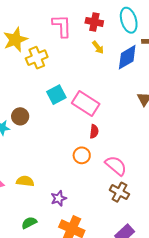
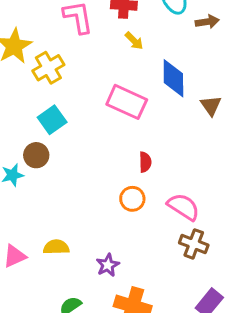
blue diamond: (127, 57) -> (173, 78), moved, turned -52
cyan square: (56, 95) -> (52, 120), moved
pink rectangle: (86, 103) -> (127, 102), moved

